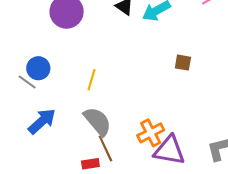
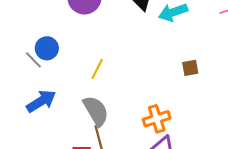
brown square: (183, 63) -> (190, 68), turned -30
orange cross: (151, 133) -> (157, 119), moved

